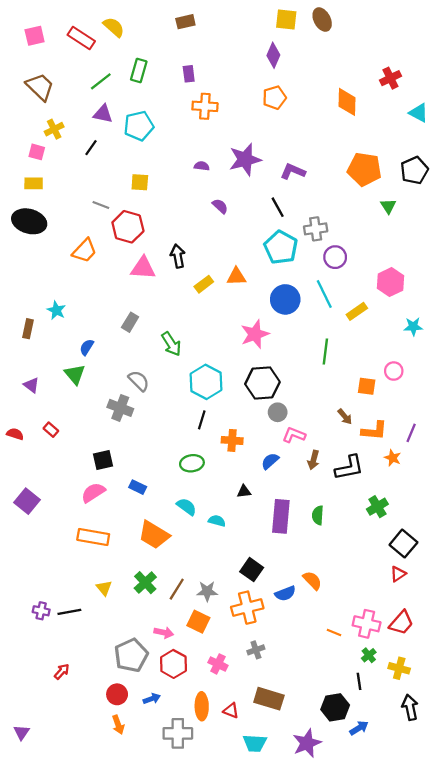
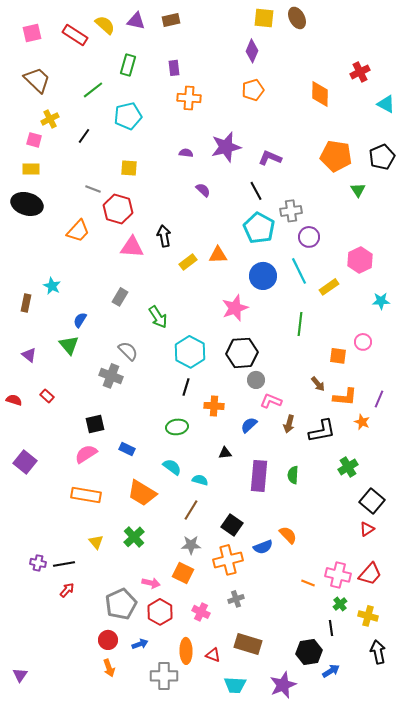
green line: (101, 81) -> (93, 90), moved
purple triangle: (103, 114) -> (136, 21), moved
brown line: (177, 589) -> (191, 510), moved
red arrow: (62, 672) -> (67, 590), moved

